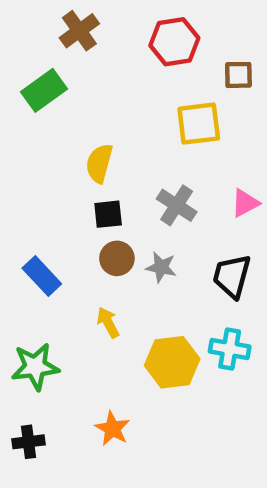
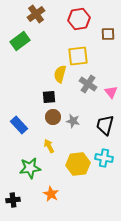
yellow square: (199, 124) -> (78, 56), moved
yellow semicircle: (99, 163) -> (60, 74), moved
pink triangle: (245, 203) -> (111, 92), turned -40
gray cross: (177, 205) -> (88, 84), moved
green star: (35, 367) -> (30, 168), moved

